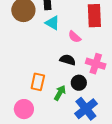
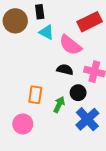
red rectangle: (94, 16) -> (90, 22), turned 70
pink semicircle: (75, 37) -> (70, 45), size x1.6

